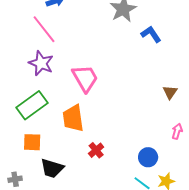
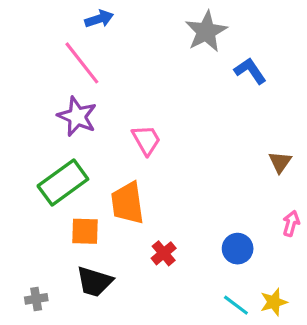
pink trapezoid: (85, 78) -> (146, 140), size x0.7
orange square: (32, 142) -> (85, 231), moved
blue circle: (148, 157) -> (238, 249), moved

